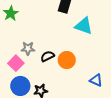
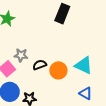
cyan triangle: (84, 26) -> (84, 65), moved

